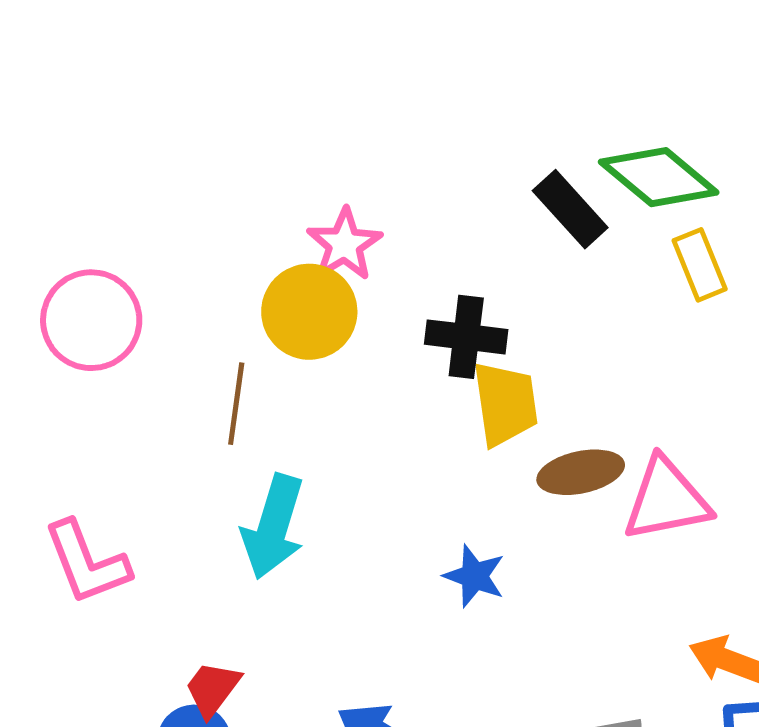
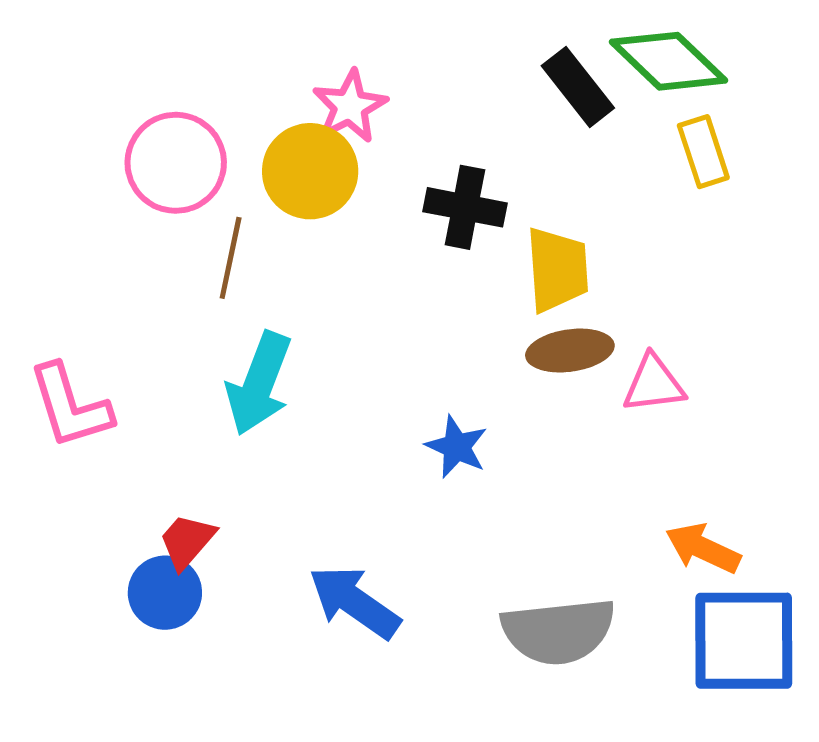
pink circle: (91, 320) -> (176, 163), moved
yellow trapezoid: (505, 404) -> (557, 270), moved
pink triangle: (666, 500) -> (654, 384), size x0.7

